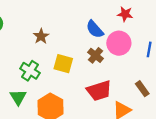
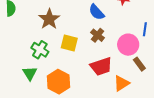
brown star: (41, 36) -> (49, 19), size x1.5
pink circle: (119, 43) -> (128, 45), moved

